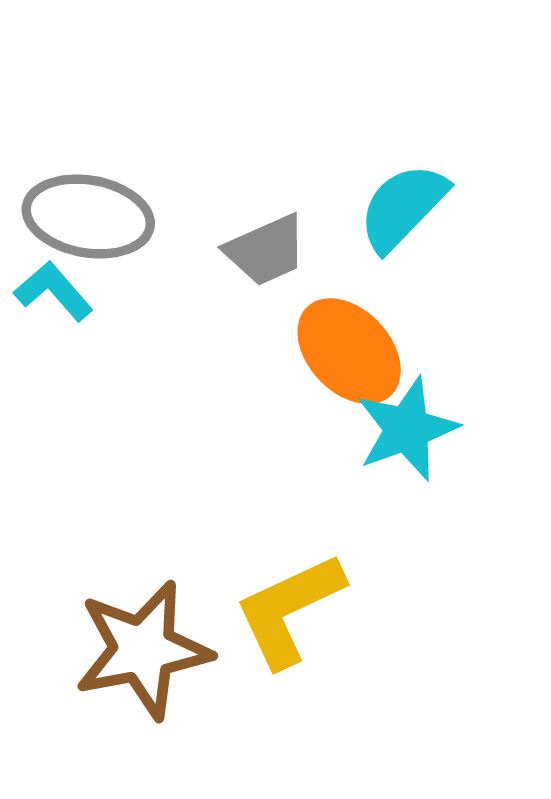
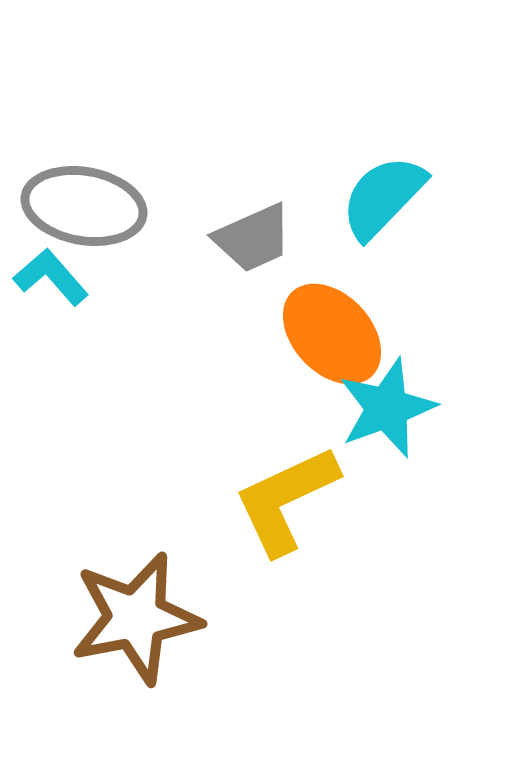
yellow L-shape: (289, 610) -> (286, 500), moved

